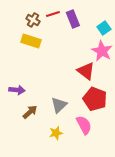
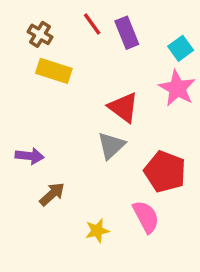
red line: (53, 14) -> (92, 24), turned 72
brown cross: (33, 20) -> (40, 34), moved
red triangle: (86, 71) -> (123, 107), moved
gray triangle: (59, 105) -> (111, 146), moved

